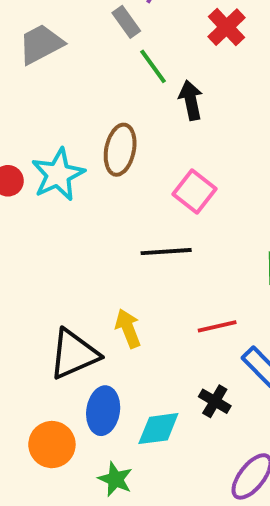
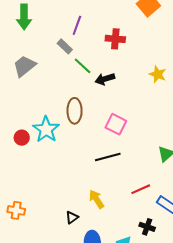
red cross: (226, 27) -> (115, 39), turned -30
black arrow: (191, 100) -> (105, 79), turned -84
black triangle: (74, 354) -> (72, 217), size x0.5

